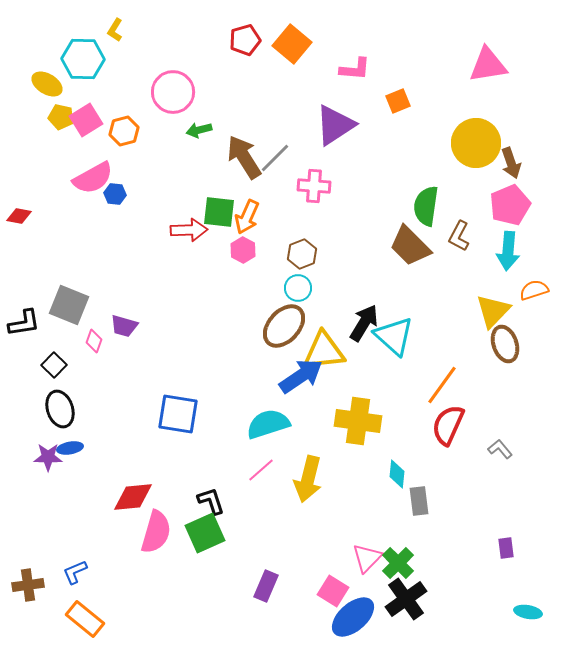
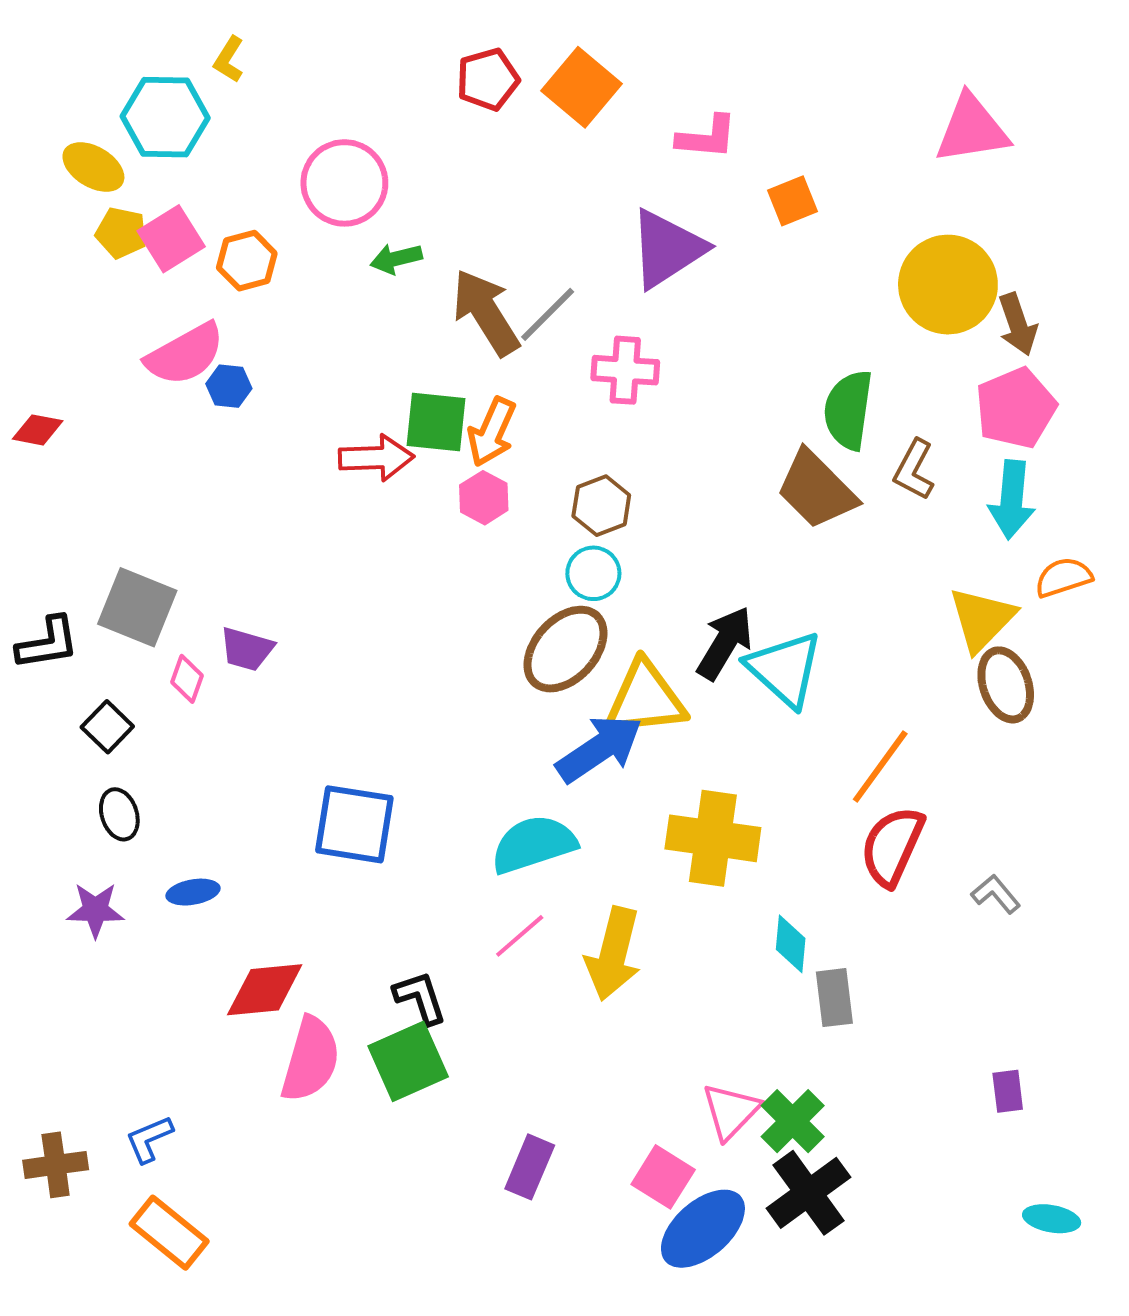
black ellipse: (60, 409) -> (119, 814), size x0.7
blue ellipse: (70, 448) -> (193, 892), moved

